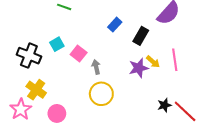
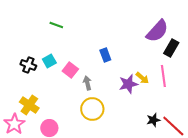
blue rectangle: (115, 25) -> (105, 55), moved, turned -64
black rectangle: (141, 36) -> (171, 48), moved
black cross: (29, 56) -> (28, 65), moved, size x0.7

